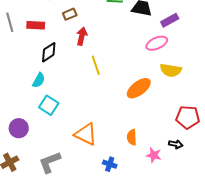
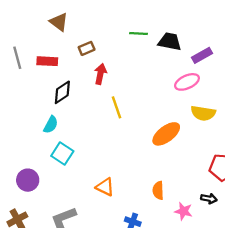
orange triangle: (86, 134) -> (105, 187), size x0.7

